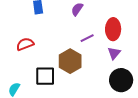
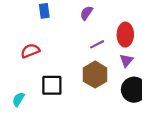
brown hexagon: (70, 61) -> (95, 75), moved

